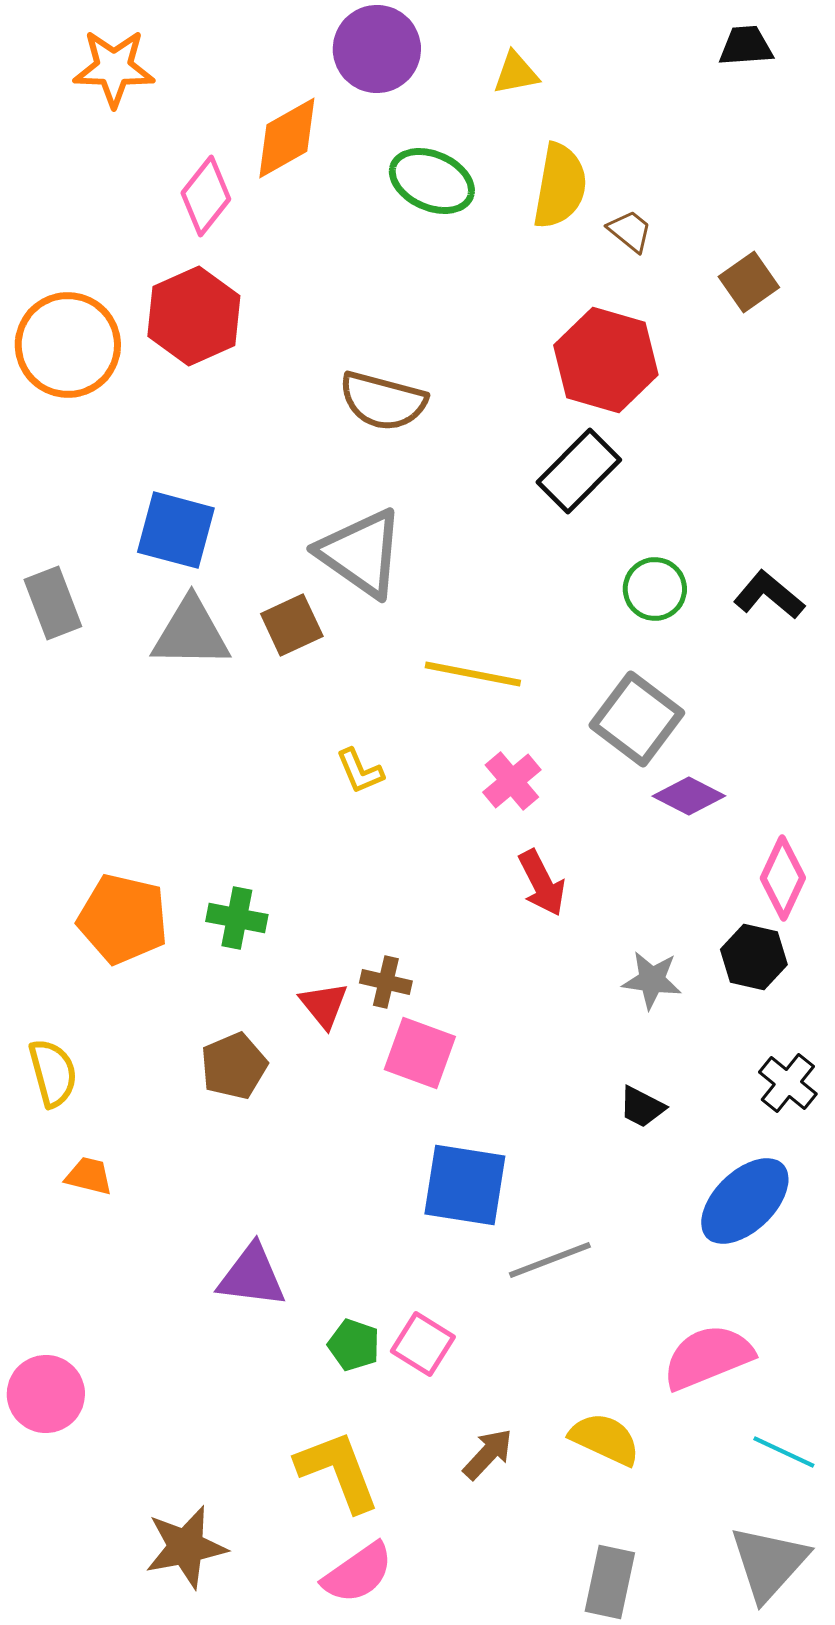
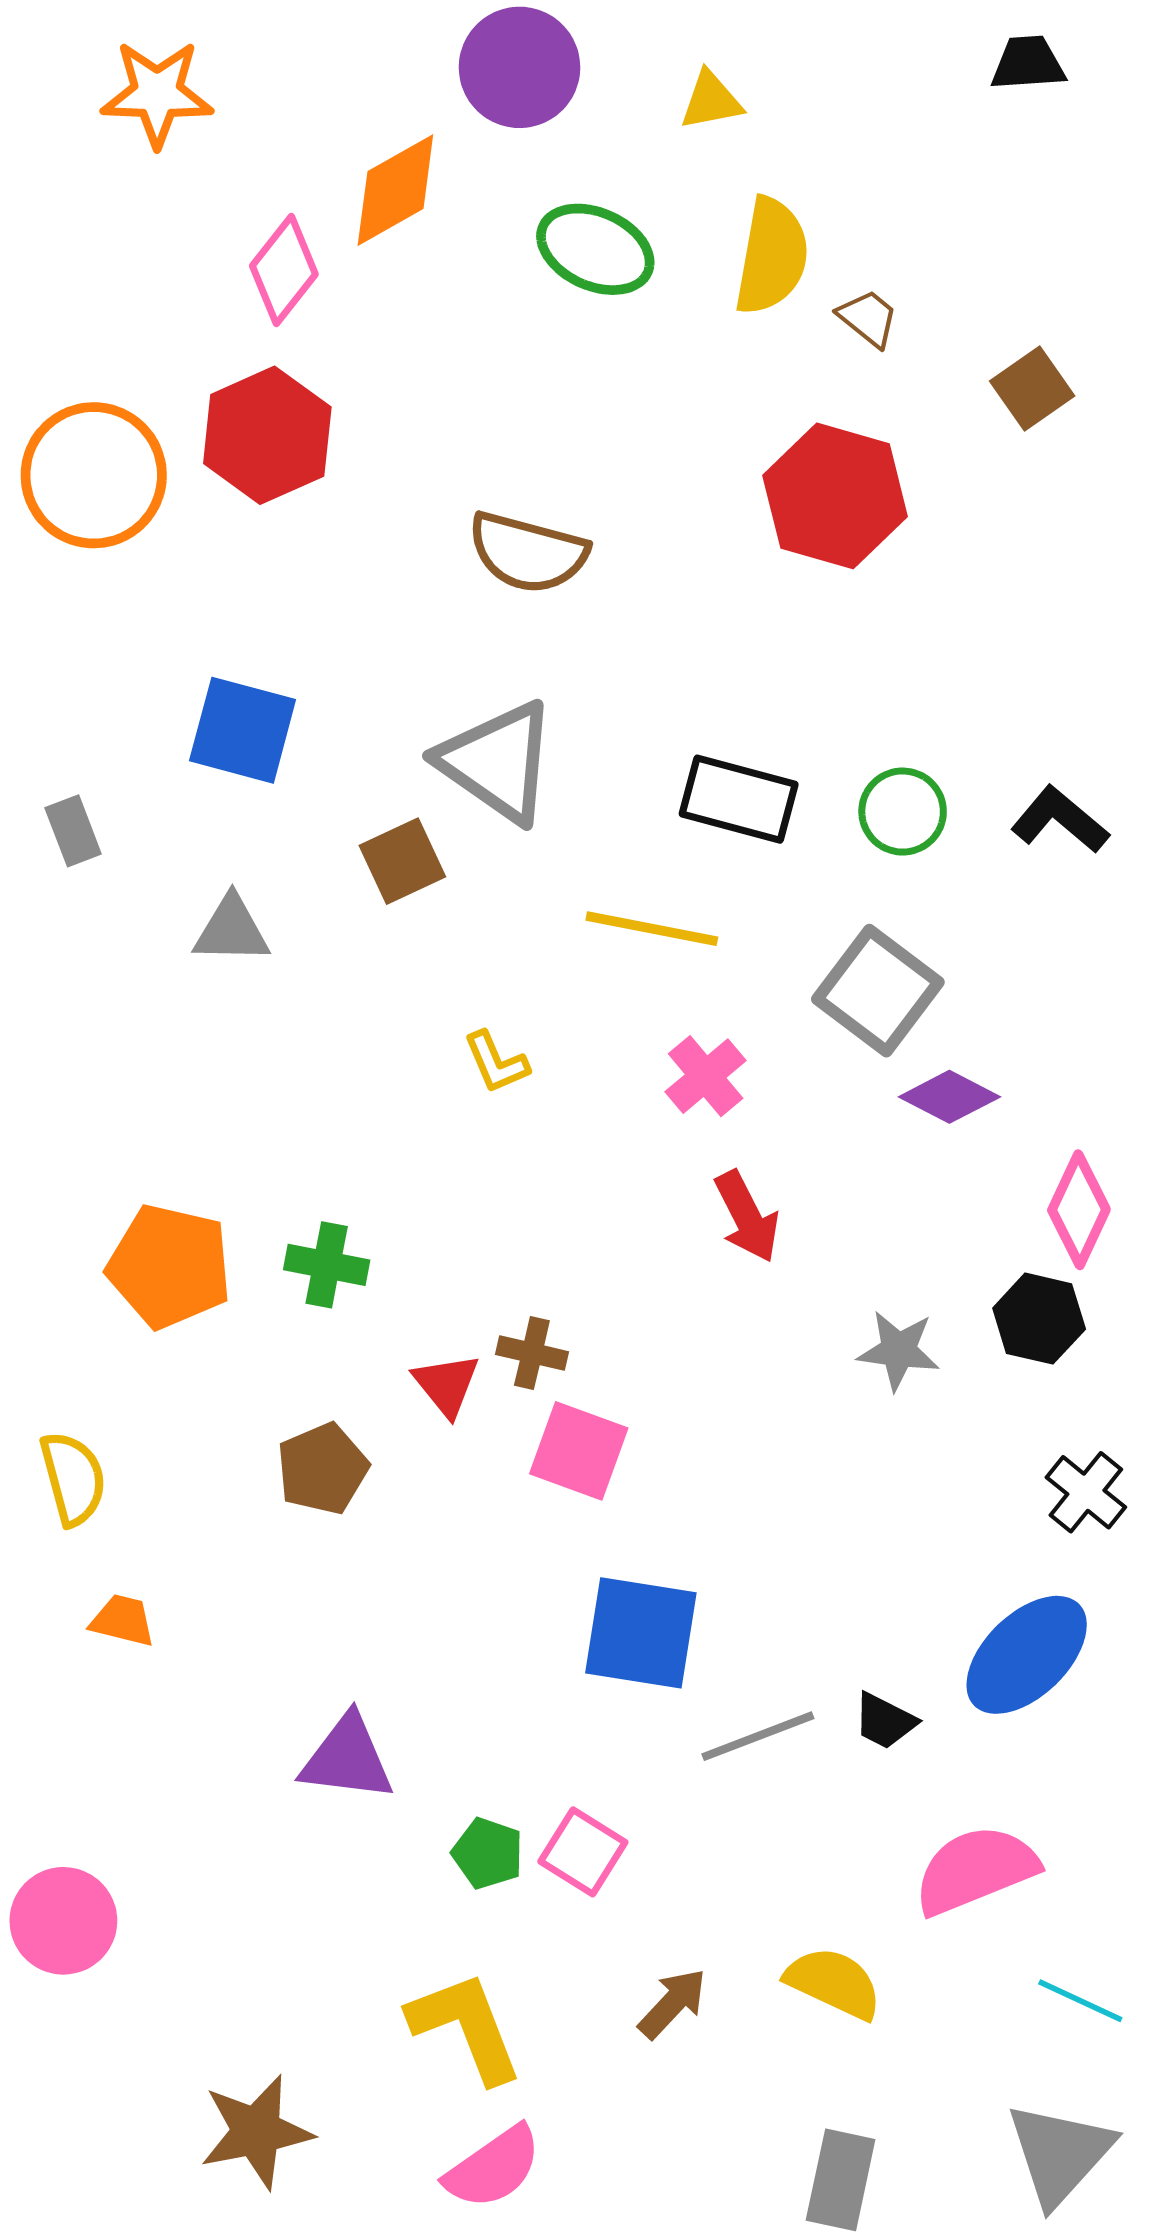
black rectangle: (579, 471) -> (739, 799), moved, turned 60
gray rectangle: (53, 603) -> (73, 831), size x0.7
gray triangle: (191, 633) -> (232, 930), moved, size x0.7
black trapezoid: (642, 1107) -> (885, 1721), moved

